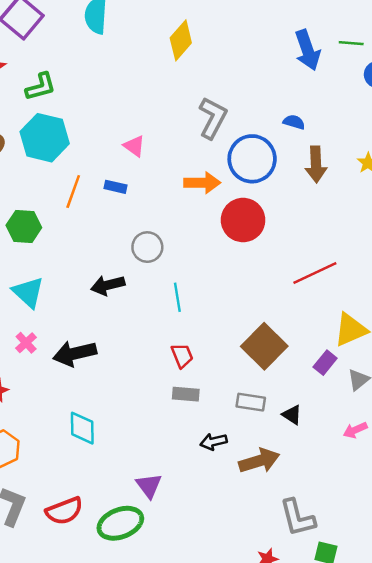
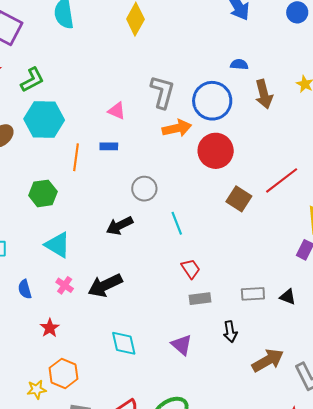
gray L-shape: (213, 118) -> (162, 92), moved
brown square: (264, 346) -> (239, 199), moved, size x0.7
black arrow: (213, 442) -> (230, 332), turned -75
brown arrow: (259, 461) -> (268, 360), moved
purple triangle: (149, 486) -> (182, 345), moved

